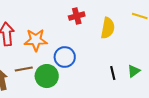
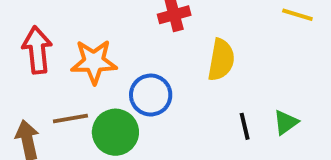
yellow semicircle: (108, 28) -> (221, 60), moved

